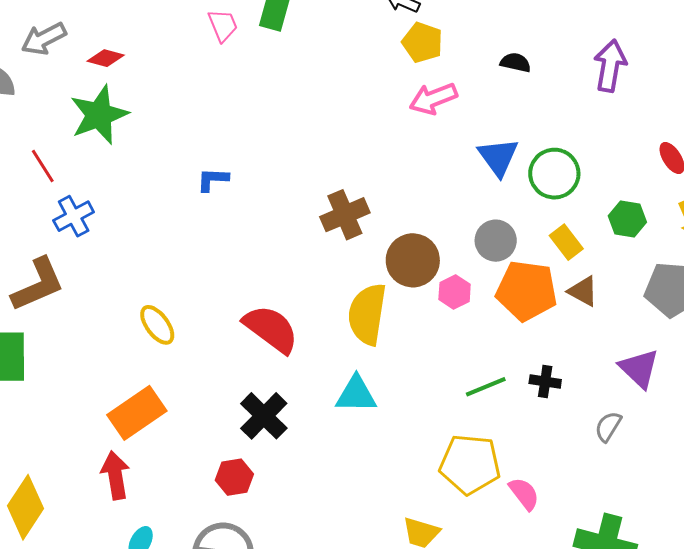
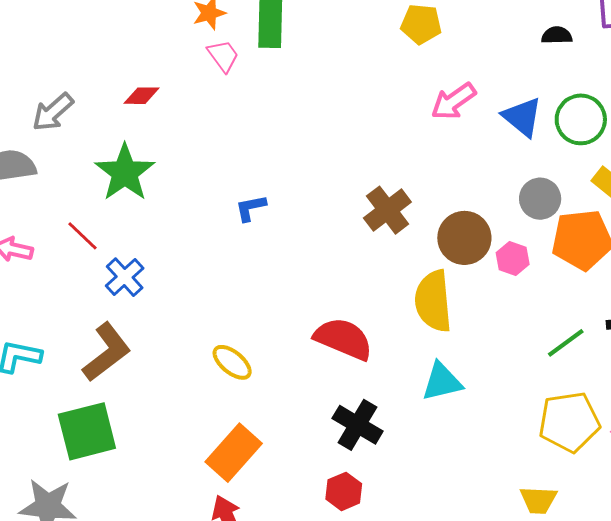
red diamond: (106, 58) -> (142, 96), moved
black semicircle: (516, 63) -> (557, 35), moved
pink arrow: (433, 99) -> (454, 101), moved

